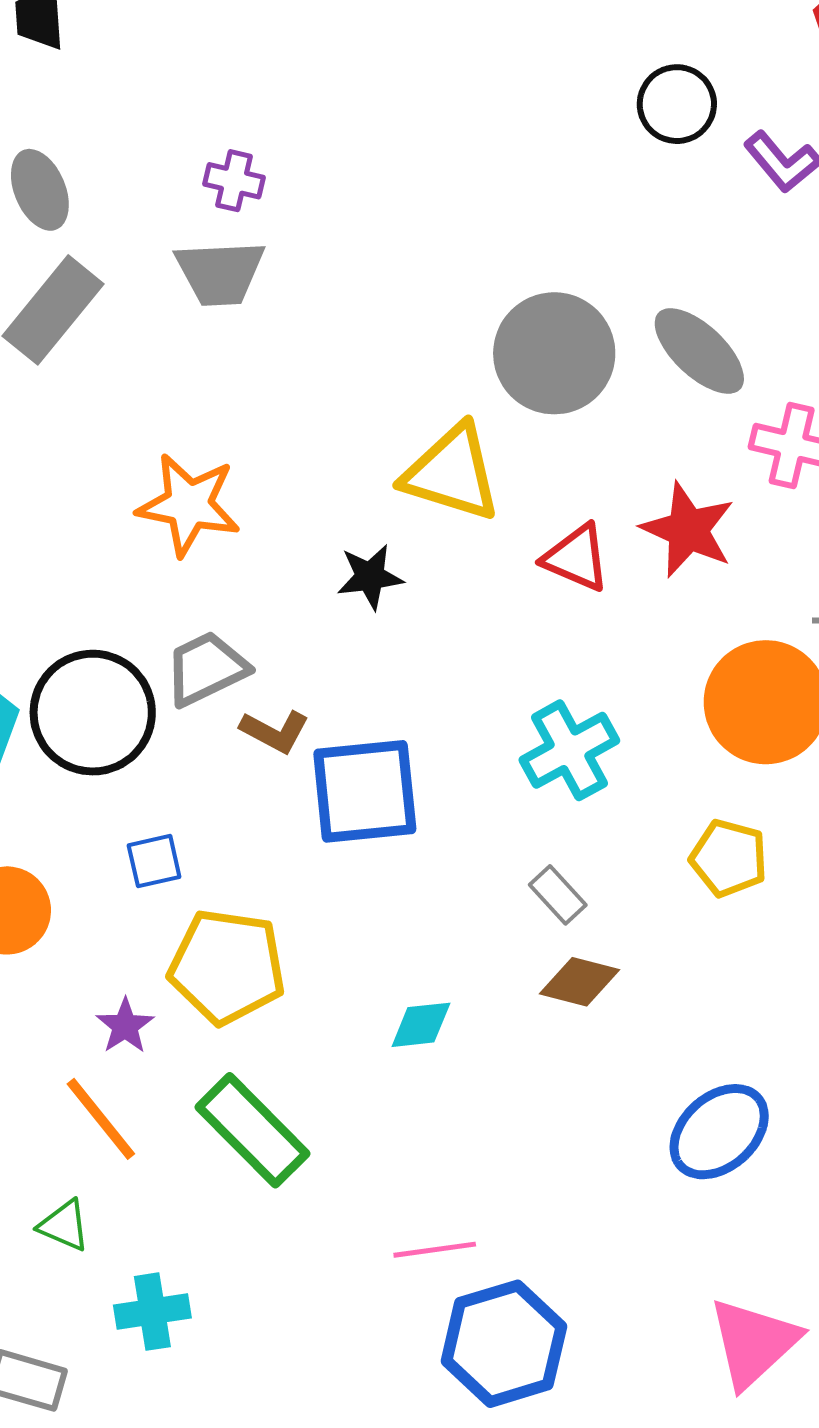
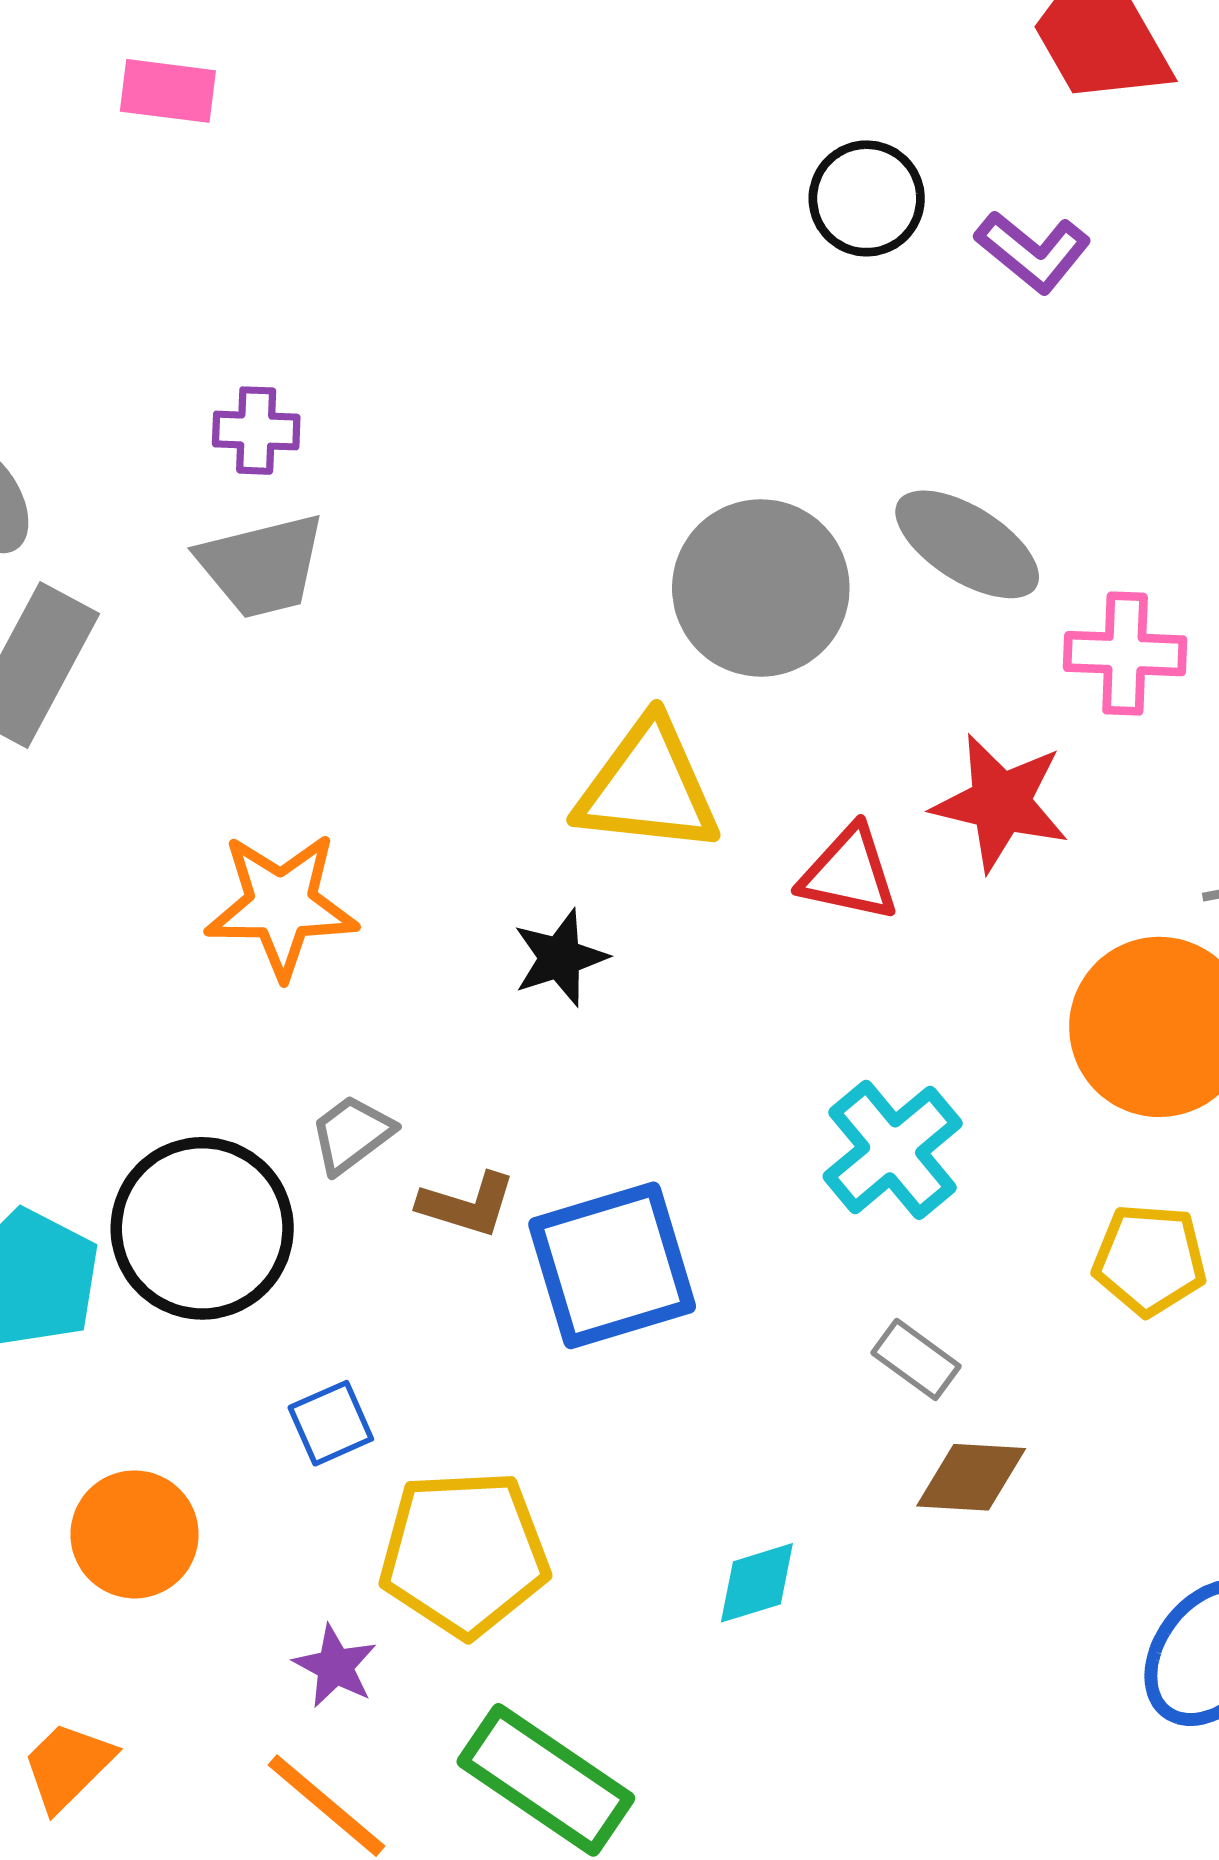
gray trapezoid: (206, 669) -> (352, 1134), size x0.7

